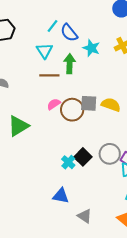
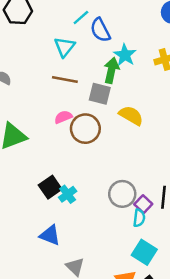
green arrow: (70, 64) -> (111, 70), moved
gray square: (89, 103) -> (100, 94), moved
yellow semicircle: (111, 105) -> (131, 116), moved
black square: (83, 157) -> (50, 187), moved

